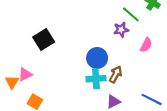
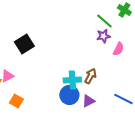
purple star: (121, 30) -> (103, 36), moved
blue circle: (97, 58) -> (69, 95), moved

